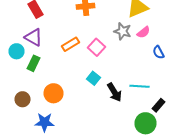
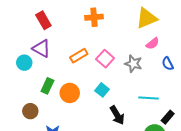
gray star: (122, 31) -> (133, 64), moved
green rectangle: (34, 63) -> (47, 86), moved
black arrow: (114, 92) -> (117, 115), moved
orange circle: (54, 93) -> (70, 93), moved

